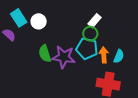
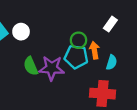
white rectangle: (95, 21) -> (110, 24), moved
orange arrow: (104, 55) -> (94, 50), moved

